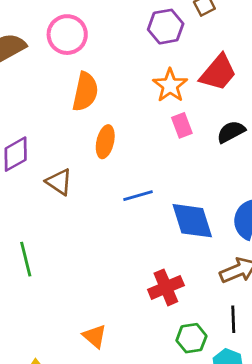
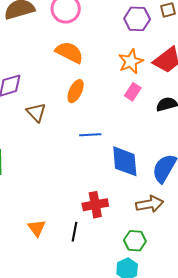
orange semicircle: (85, 92) -> (69, 52), turned -88
pink rectangle: (182, 125) -> (133, 92), turned 42
black line: (233, 319) -> (75, 232), moved
green hexagon: (191, 338) -> (135, 241), moved

